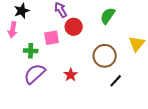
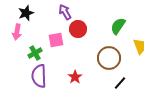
green semicircle: (108, 16) -> (118, 26), moved
green cross: (31, 51) -> (35, 53), turned -32
purple semicircle: (35, 74) -> (39, 76), turned -50

